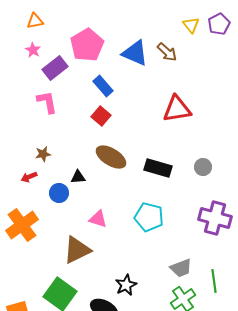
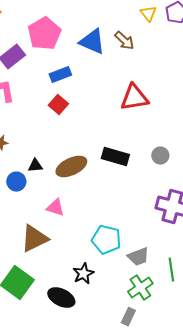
blue rectangle: (103, 86) -> (60, 75), turned -70
brown ellipse: (111, 157) -> (71, 167), moved, turned -56
cyan pentagon: (149, 217) -> (106, 240), moved

